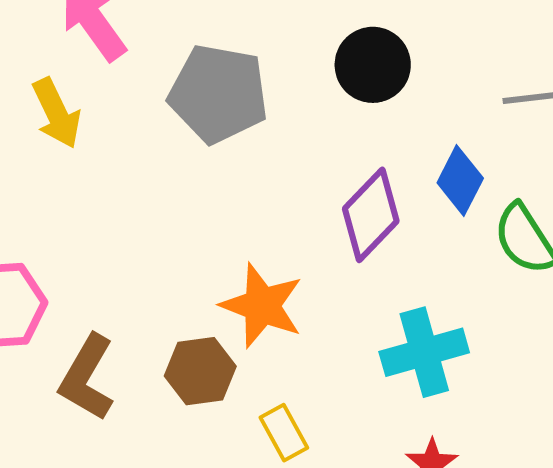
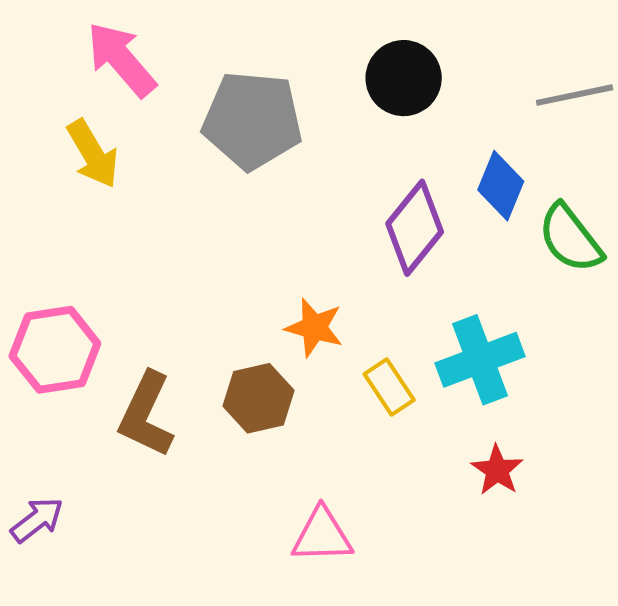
orange star: (262, 306) -> (314, 328), size x0.7
yellow rectangle: (284, 433) -> (389, 387), moved

